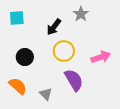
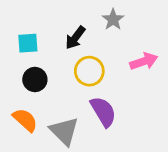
cyan square: (17, 18) -> (28, 43), moved
pink arrow: (101, 57) -> (144, 61), moved
gray triangle: (46, 94) -> (64, 131), size x1.6

